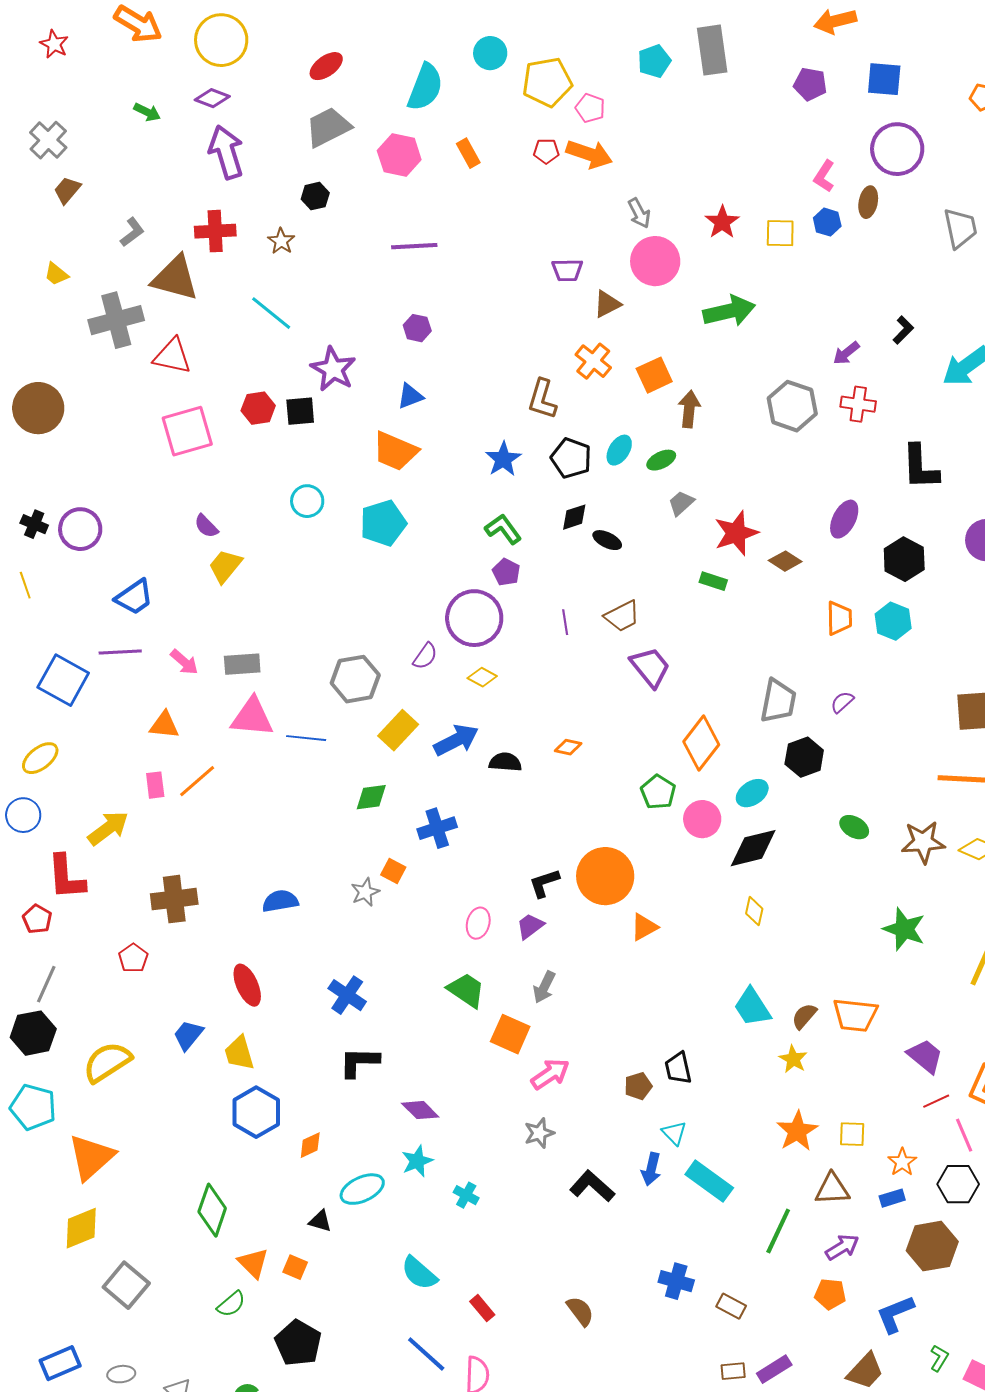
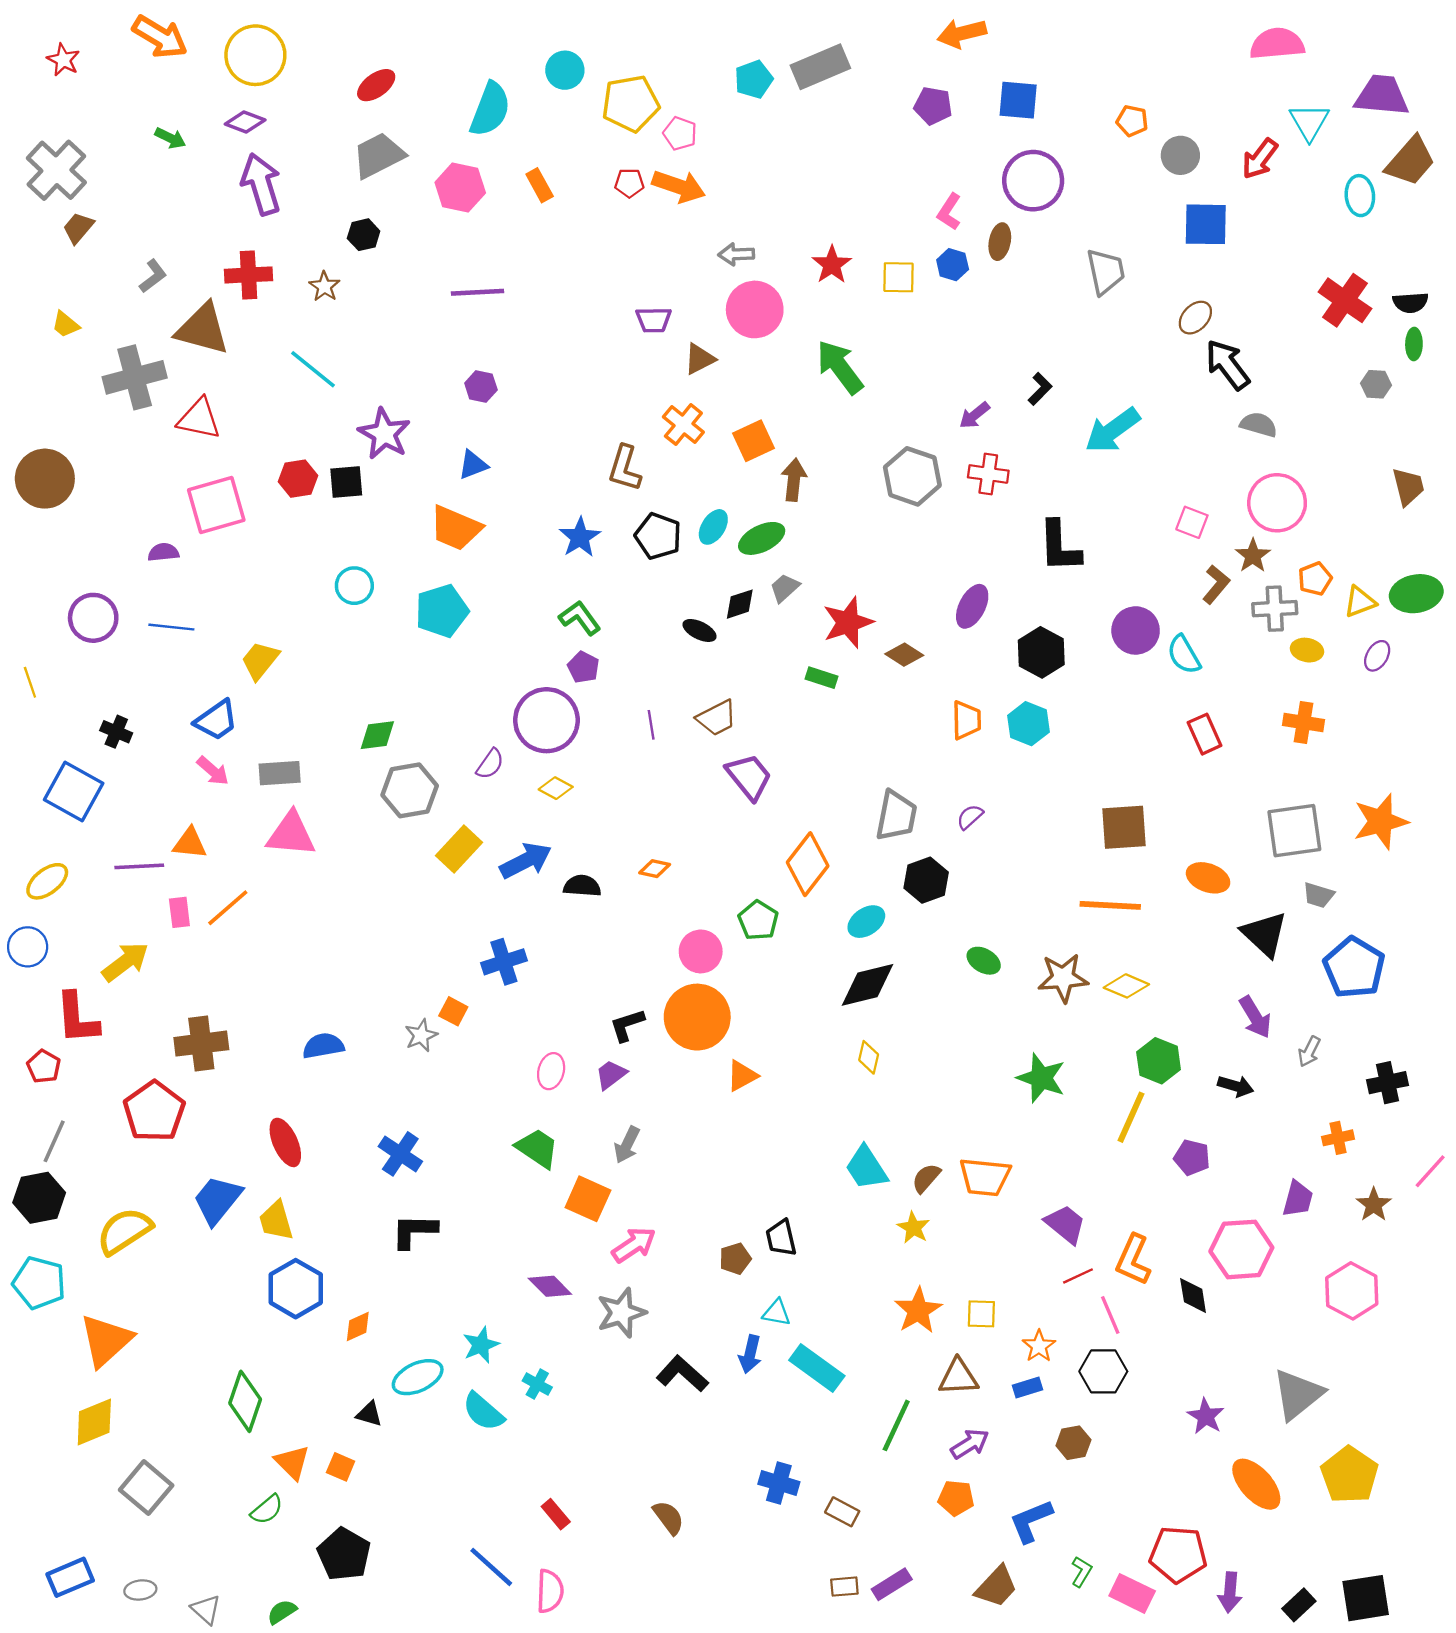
gray rectangle: (712, 50) -> (820, 67), turned 75
gray cross: (48, 140) -> (56, 170), size x1.4
gray arrow: (639, 213) -> (736, 254), turned 116
green arrow: (729, 311) -> (840, 367), turned -114
green ellipse: (661, 460) -> (762, 538), size x1.4
black diamond: (574, 517) -> (740, 604), moved
black cross: (34, 524) -> (116, 732), moved
purple semicircle: (206, 526) -> (163, 552), moved, turned 128
blue trapezoid: (134, 597) -> (216, 720), moved
purple line: (120, 652) -> (139, 866), moved
blue line: (306, 738) -> (171, 627), moved
green diamond: (371, 797) -> (377, 735), moved
pink circle: (702, 819) -> (701, 951), moved
red pentagon: (133, 958) -> (154, 1111), size x1.8
blue trapezoid: (188, 1035) -> (217, 1200), size x1.4
purple diamond: (420, 1110) -> (550, 1286), moved
gray star: (539, 1133) -> (621, 1313), size x1.4
cyan triangle: (674, 1133) -> (777, 1313), turned -36
brown hexagon: (932, 1246) -> (1073, 1443), size x0.6
cyan semicircle: (419, 1273) -> (483, 1412), moved

